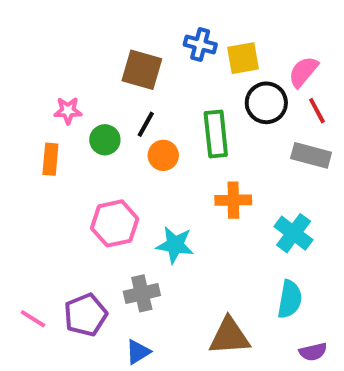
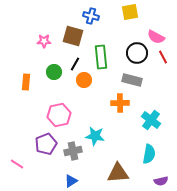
blue cross: (200, 44) -> (91, 16), moved
yellow square: (243, 58) -> (130, 12), moved
pink semicircle: (303, 72) -> (156, 37), turned -102
pink star: (68, 111) -> (44, 41), moved
green rectangle: (216, 134) -> (101, 57), moved
gray rectangle: (311, 155) -> (132, 80), moved
cyan star: (175, 245) -> (95, 136), moved
purple pentagon: (85, 315) -> (46, 144), moved

